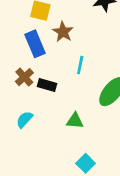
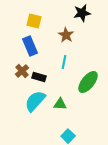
brown star: (63, 32) -> (66, 35), moved
cyan semicircle: (24, 120) -> (35, 101), moved, size x1.6

